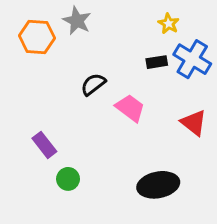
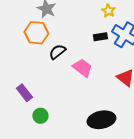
orange hexagon: (37, 37) -> (36, 33), moved

